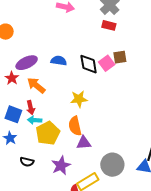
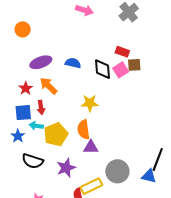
red rectangle: (109, 25) -> (122, 52), moved
red star: (12, 78) -> (26, 88), moved
blue square: (13, 114) -> (23, 113), turned -30
cyan arrow: (35, 120) -> (36, 126), moved
black semicircle: (27, 162) -> (33, 161), size x1.5

